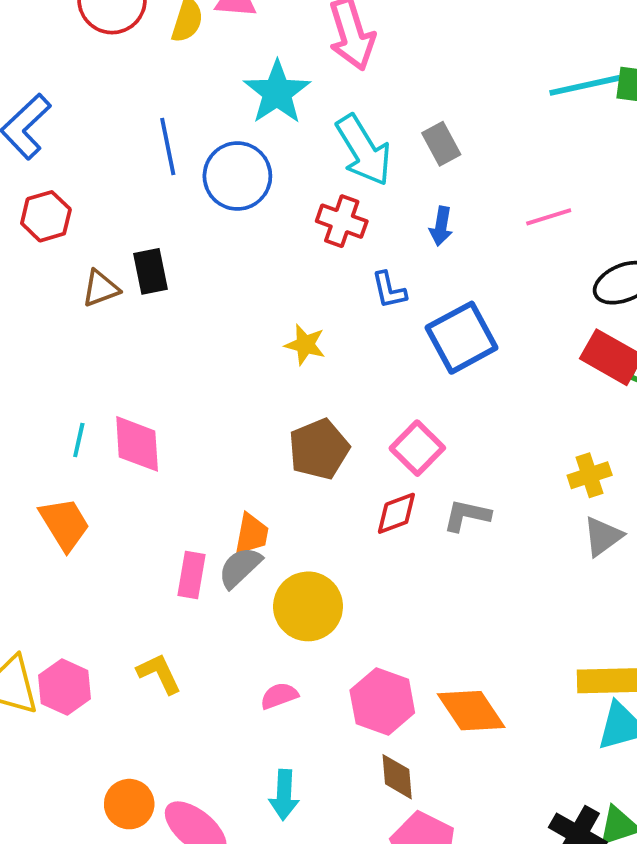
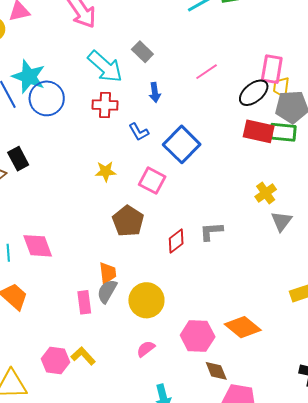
cyan star: (277, 92) -> (29, 77), moved
pink square: (417, 448) -> (152, 181), moved
pink hexagon: (65, 687) -> (55, 360), moved

